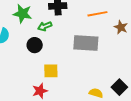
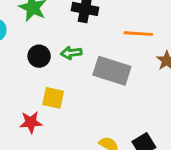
green arrow: (45, 26) -> (71, 53), moved

